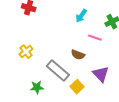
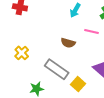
brown semicircle: (78, 55) -> (68, 43), moved

